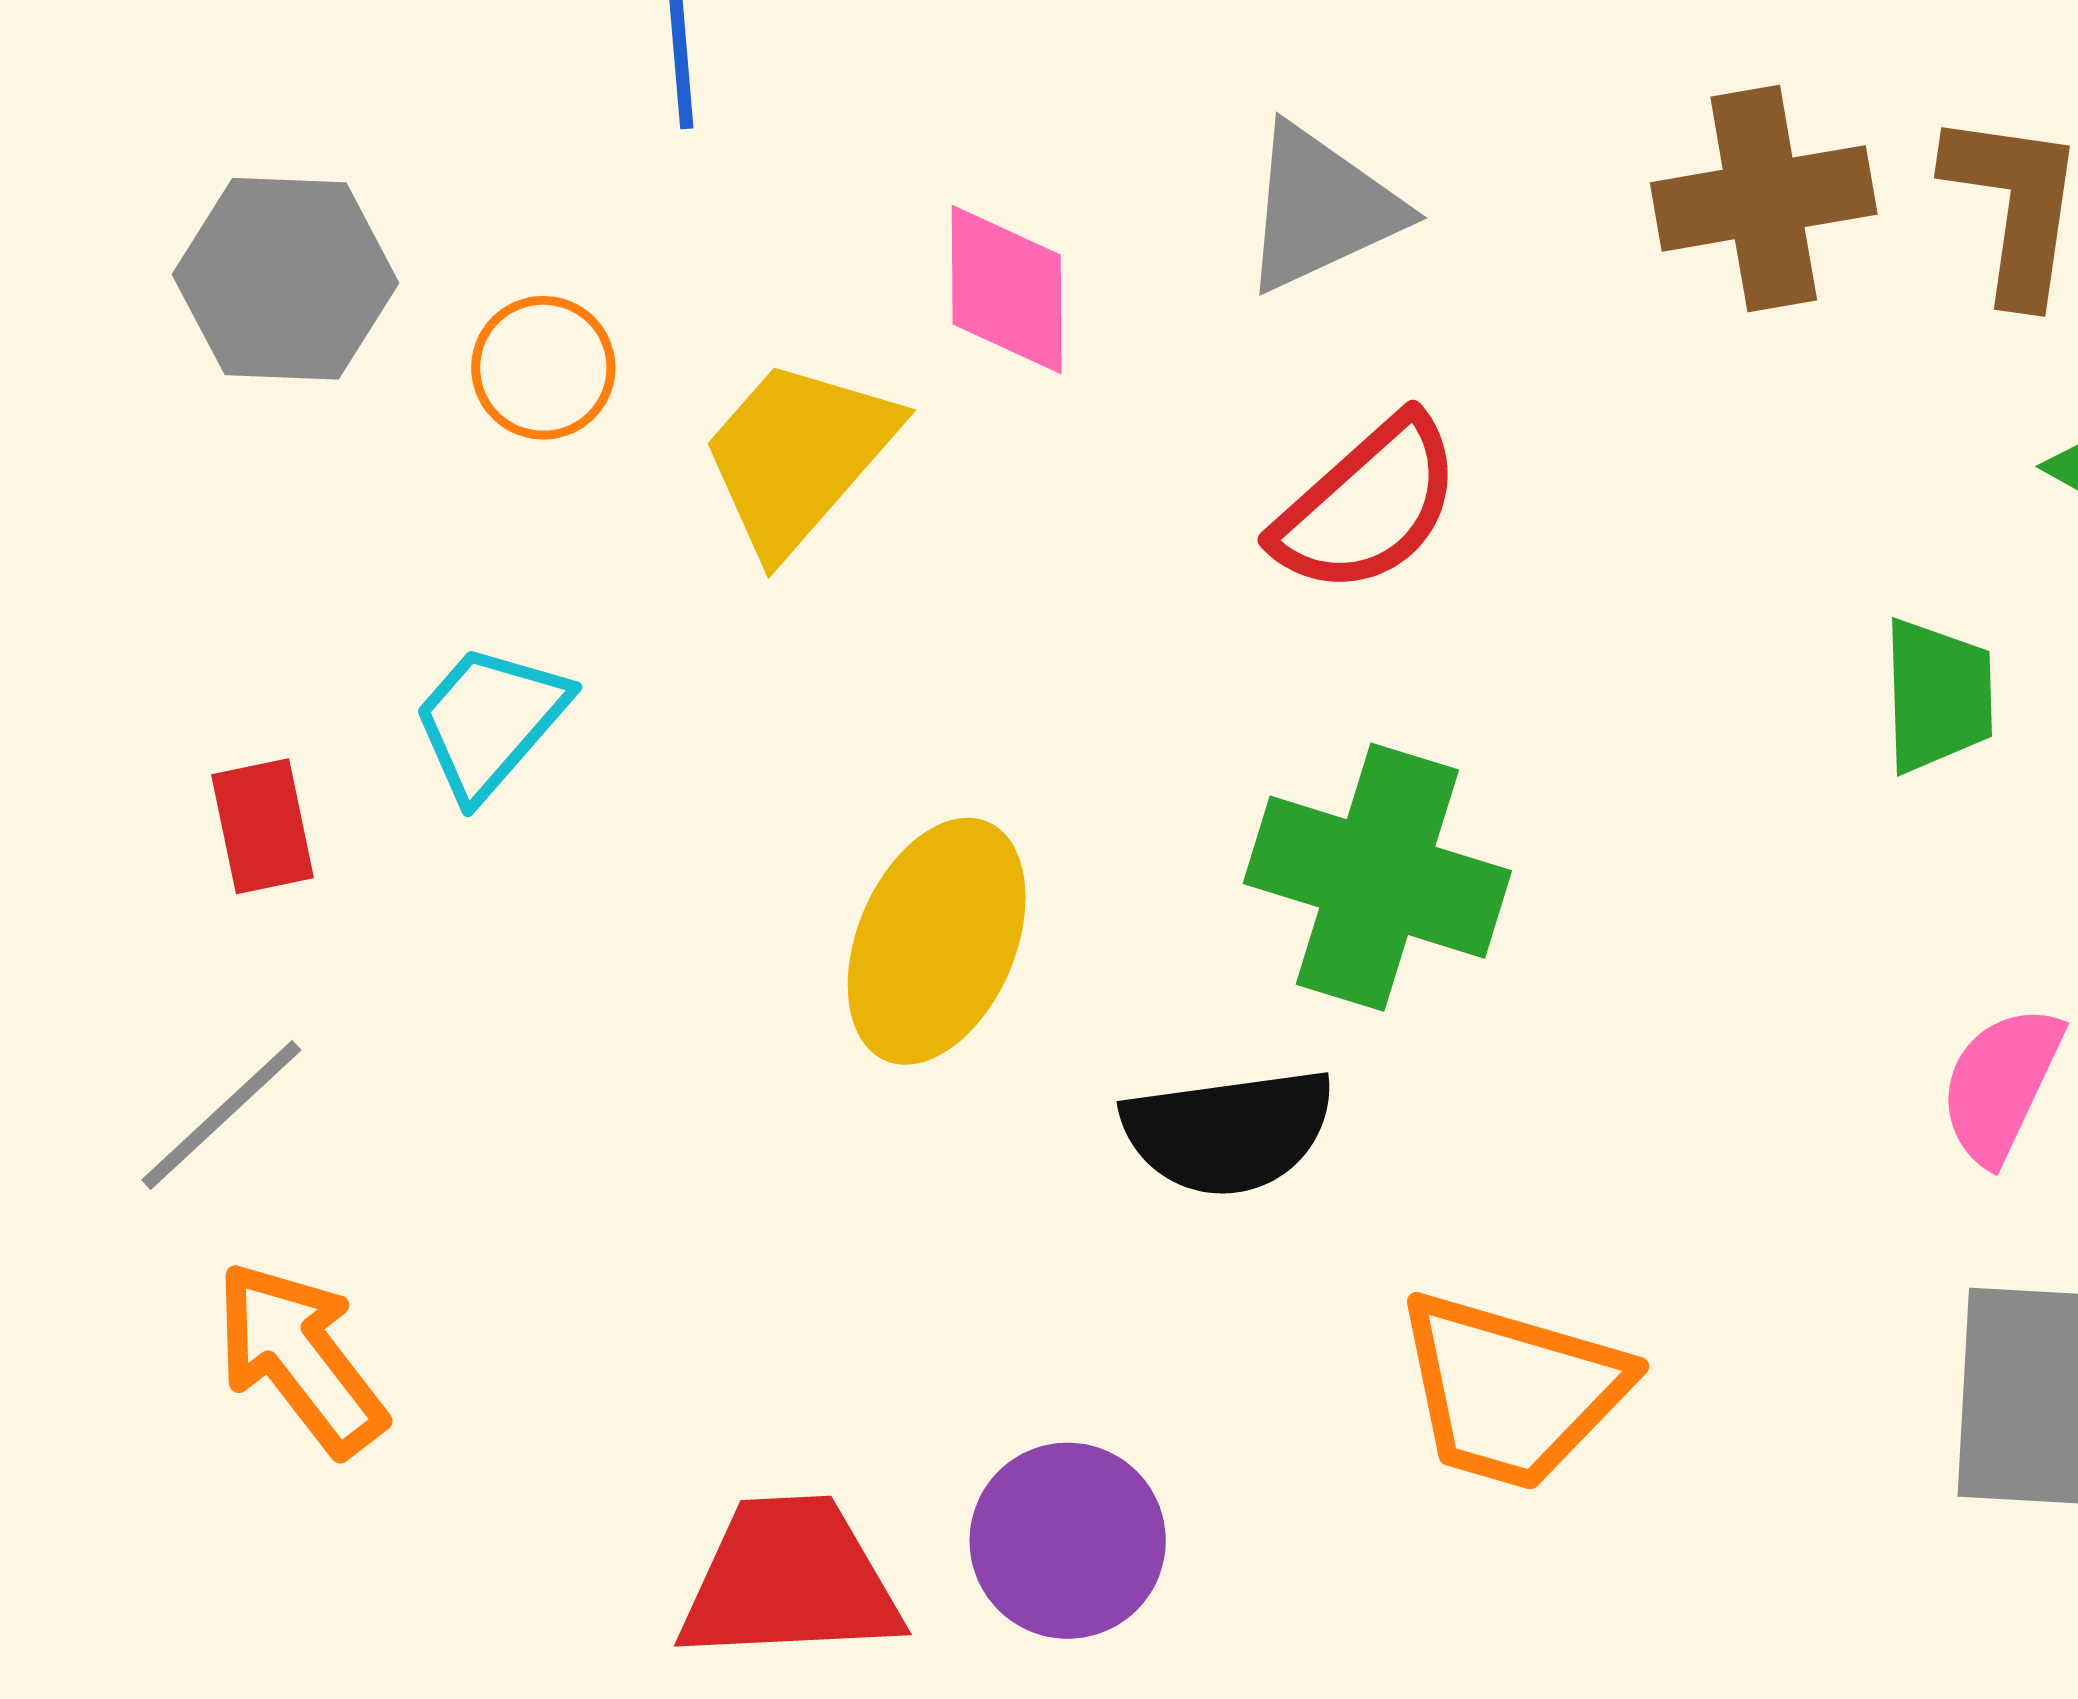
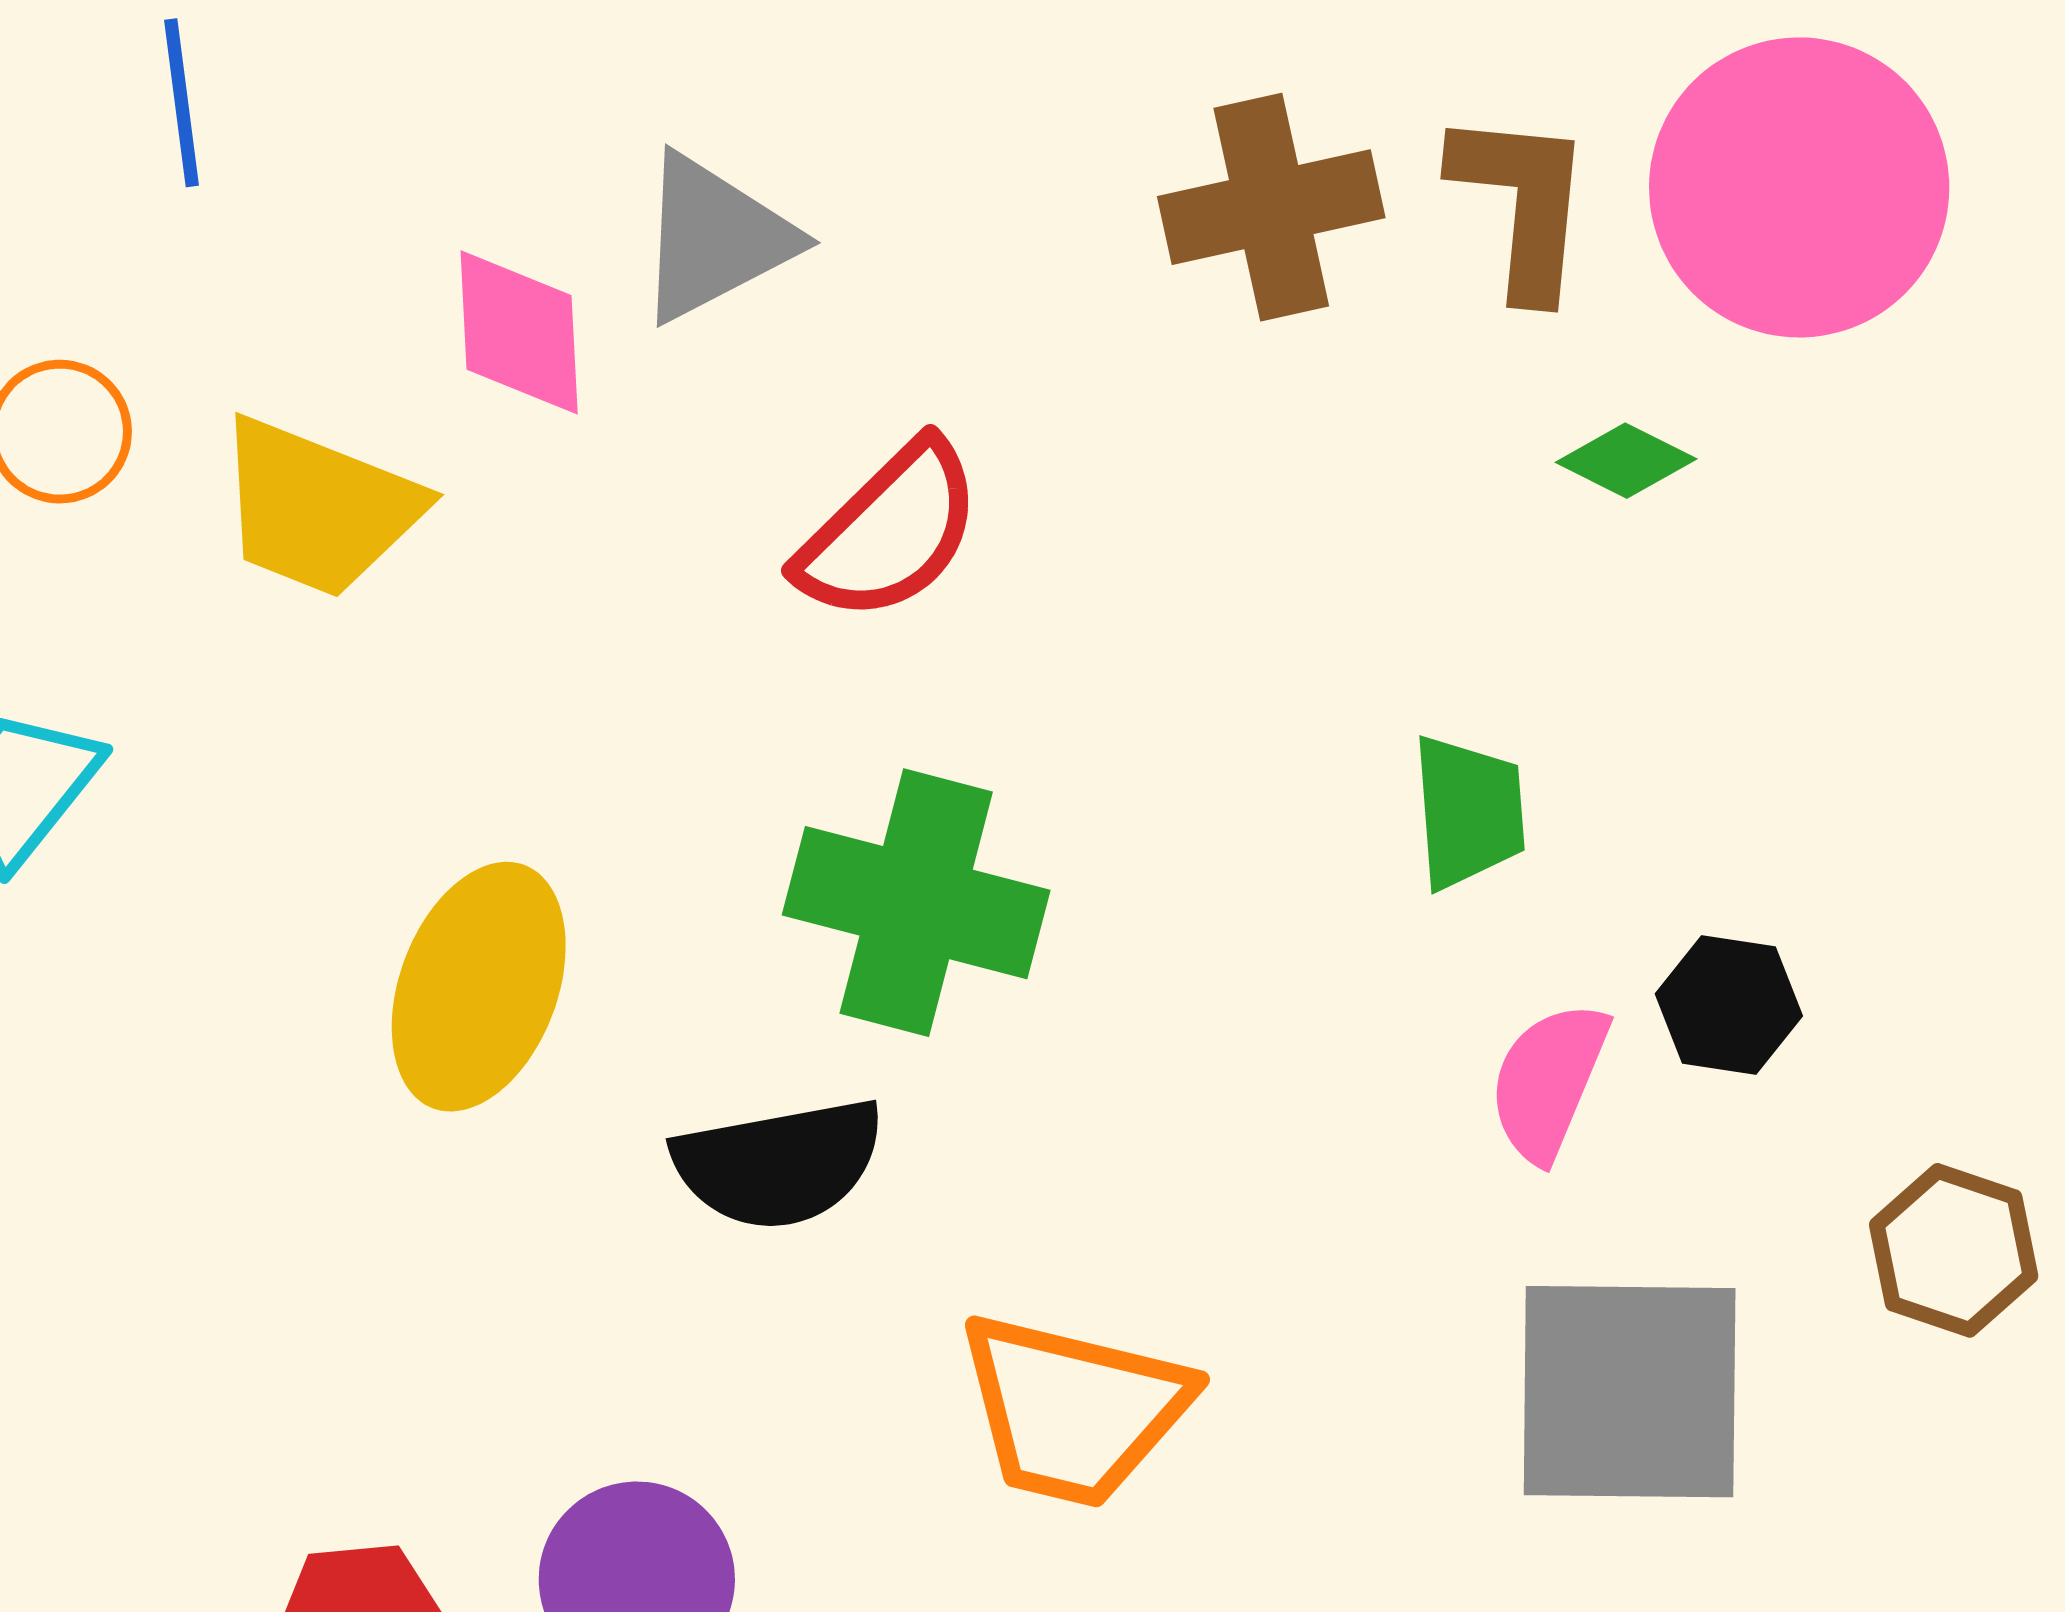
gray triangle: (1321, 208) -> (714, 238), moved
yellow trapezoid: (798, 456) -> (318, 508), turned -107
green trapezoid: (1938, 695) -> (1468, 812), moved

